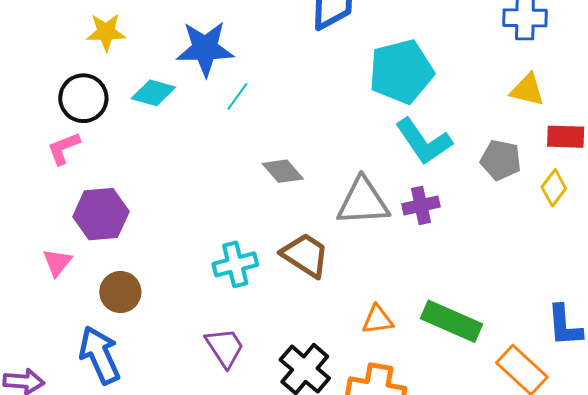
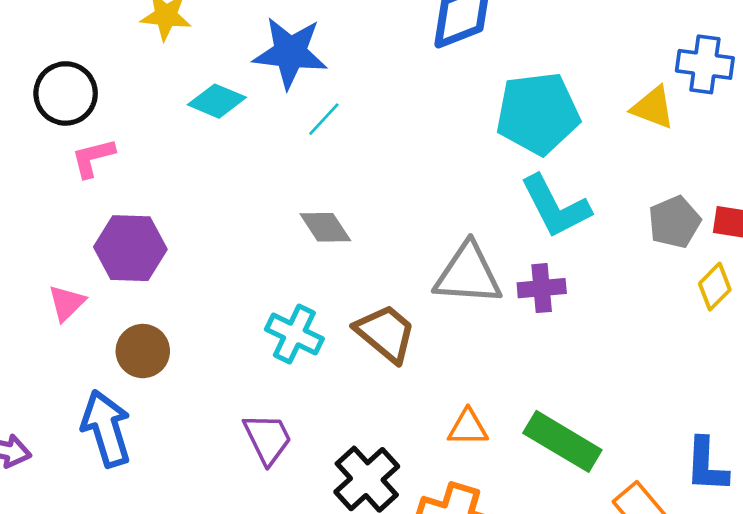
yellow triangle: (527, 90) -> (653, 108), moved
black circle: (83, 98) -> (66, 93), moved
gray pentagon: (501, 160) -> (674, 222), moved, turned 30
gray diamond: (283, 171) -> (325, 227), moved
cyan cross: (235, 264) -> (294, 334), turned 33

